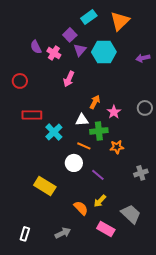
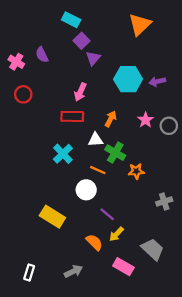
cyan rectangle: (89, 17) -> (71, 20), moved, turned 63
cyan hexagon: (104, 52) -> (128, 79), moved
pink cross: (54, 53) -> (16, 62), moved
purple arrow: (143, 58) -> (157, 82), moved
pink star: (114, 112) -> (146, 120), moved
red rectangle: (32, 115) -> (72, 116), moved
green cross: (99, 131) -> (115, 153), turned 36
purple line: (98, 175) -> (107, 214), moved

